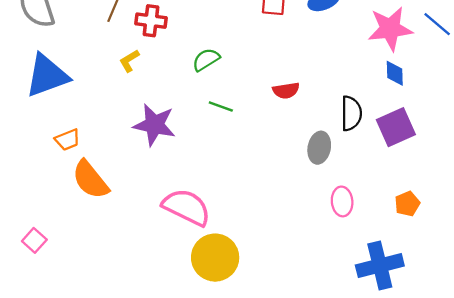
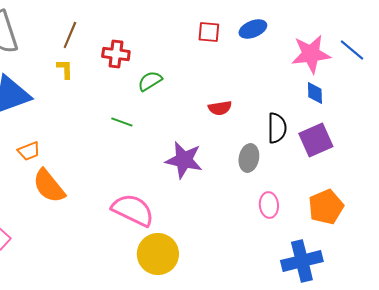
red cross: (151, 21) -> (116, 54), moved
yellow L-shape: (129, 61) -> (65, 69), moved, turned 120
green line: (221, 106) -> (122, 122), moved
purple star: (154, 125) -> (184, 160), moved
orange pentagon: (407, 204) -> (326, 207), size x1.6

